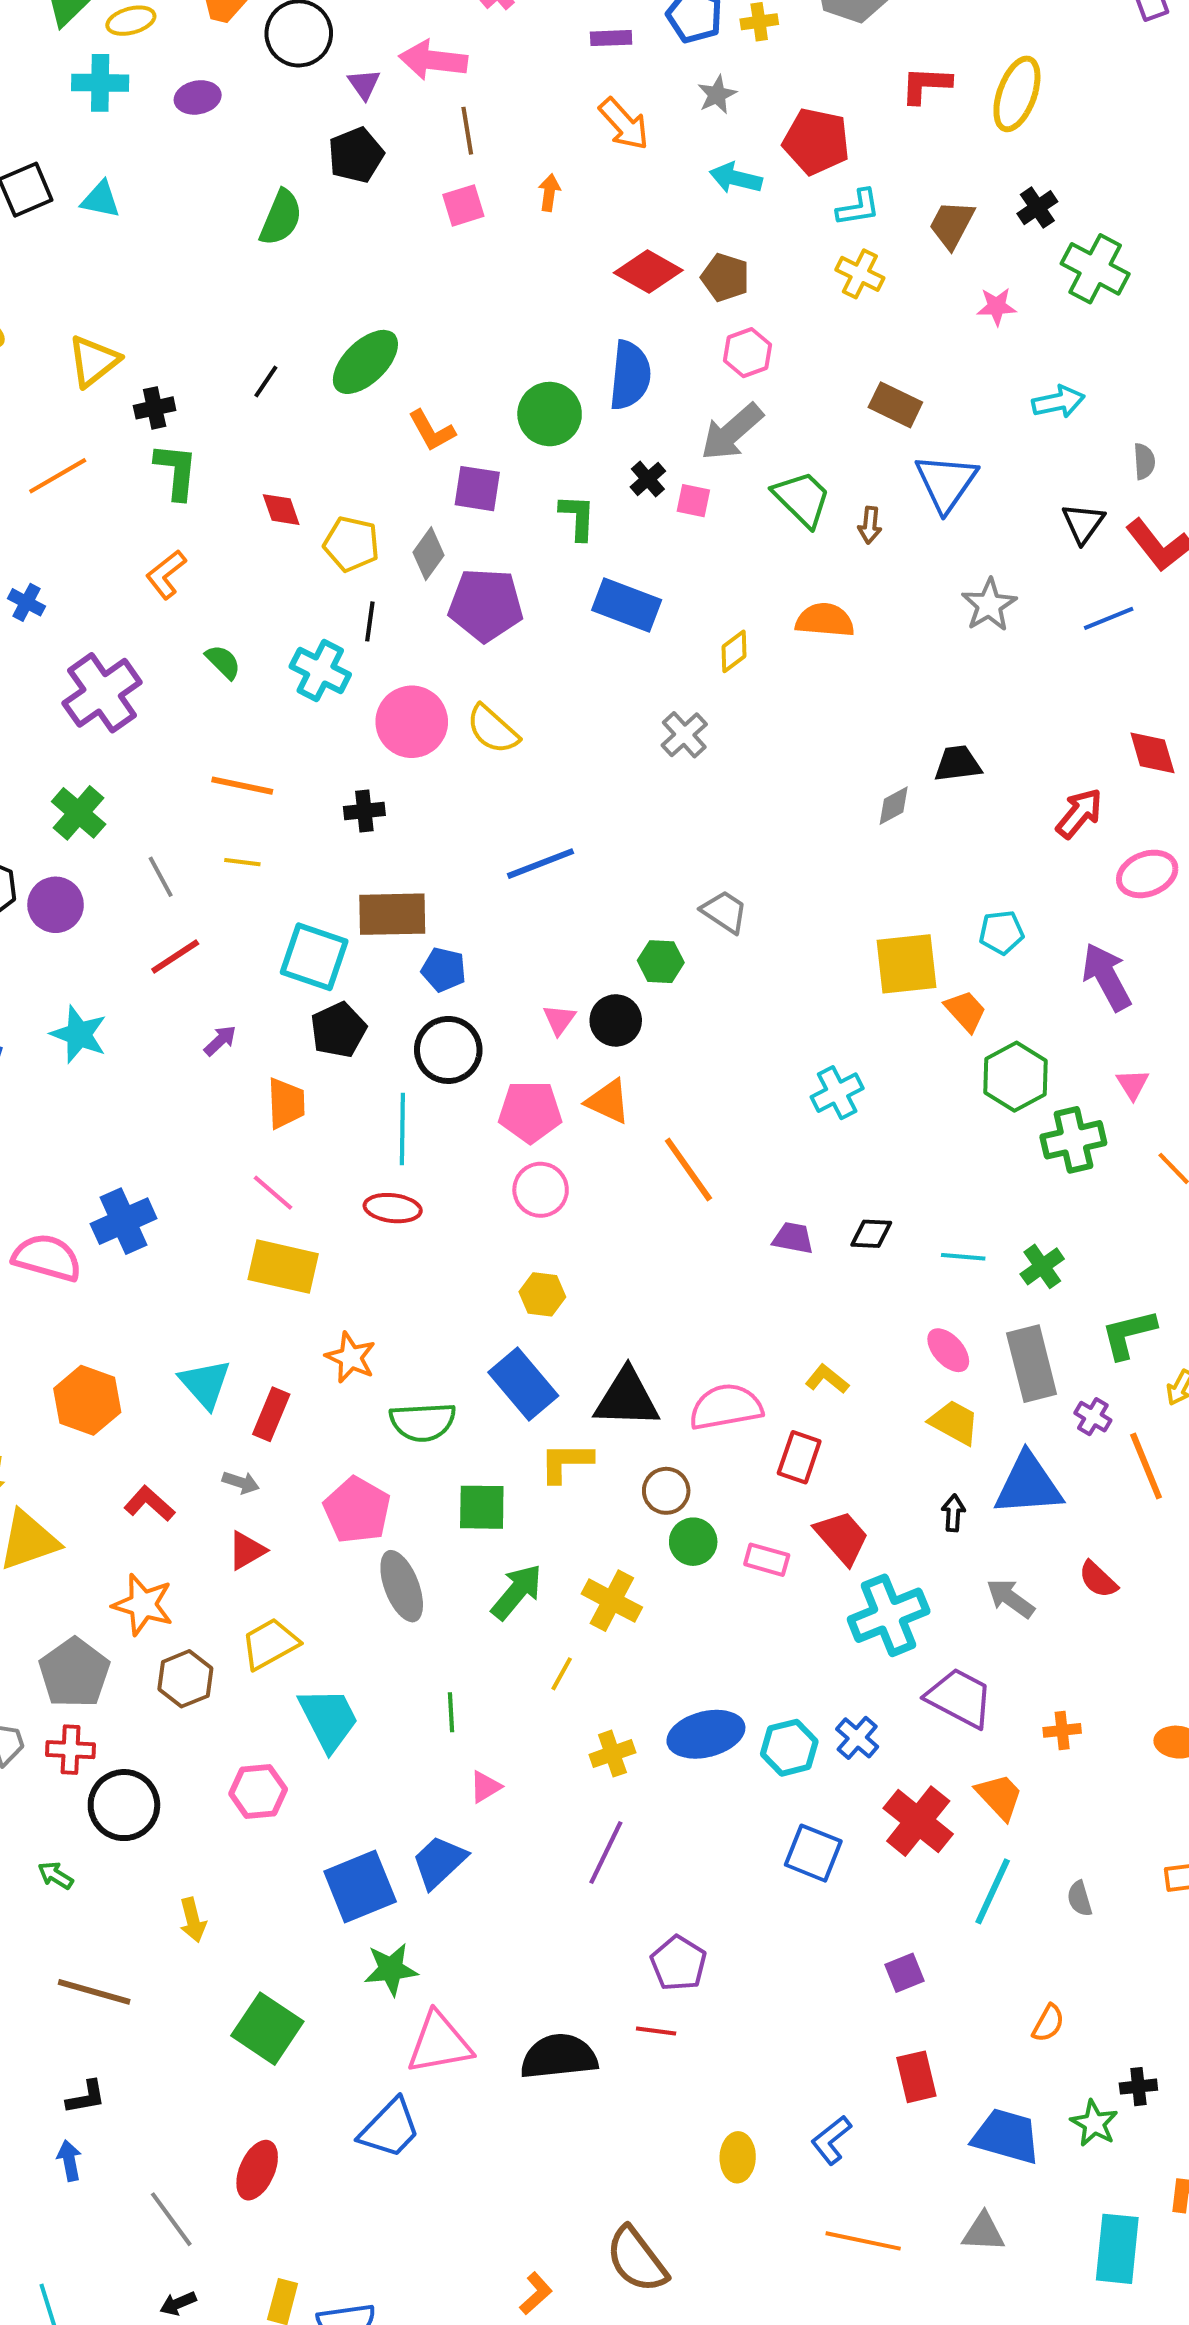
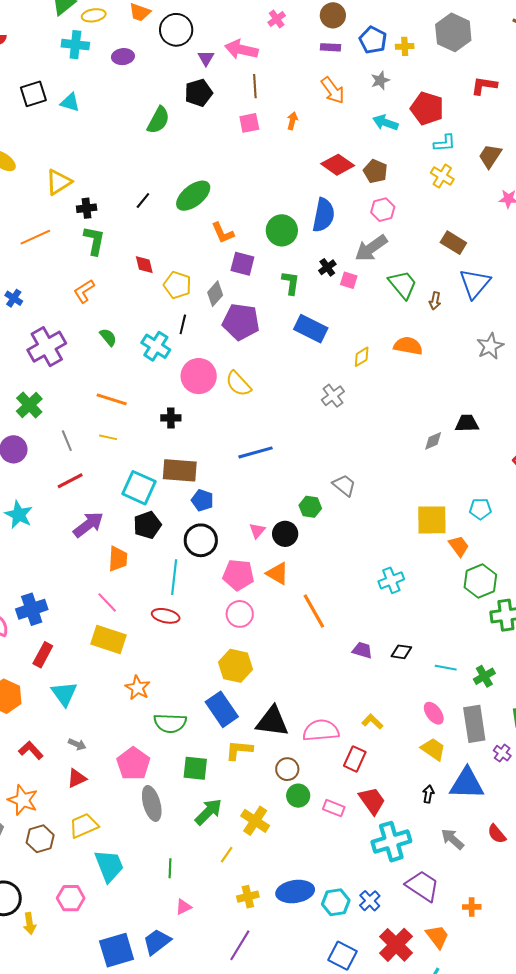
purple arrow: (220, 1041) -> (88, 525), size x1.8
yellow hexagon: (542, 1294) -> (236, 666), size x1.5
red rectangle: (271, 1414) -> (43, 655), moved
yellow arrow: (193, 1920) -> (30, 923), moved

